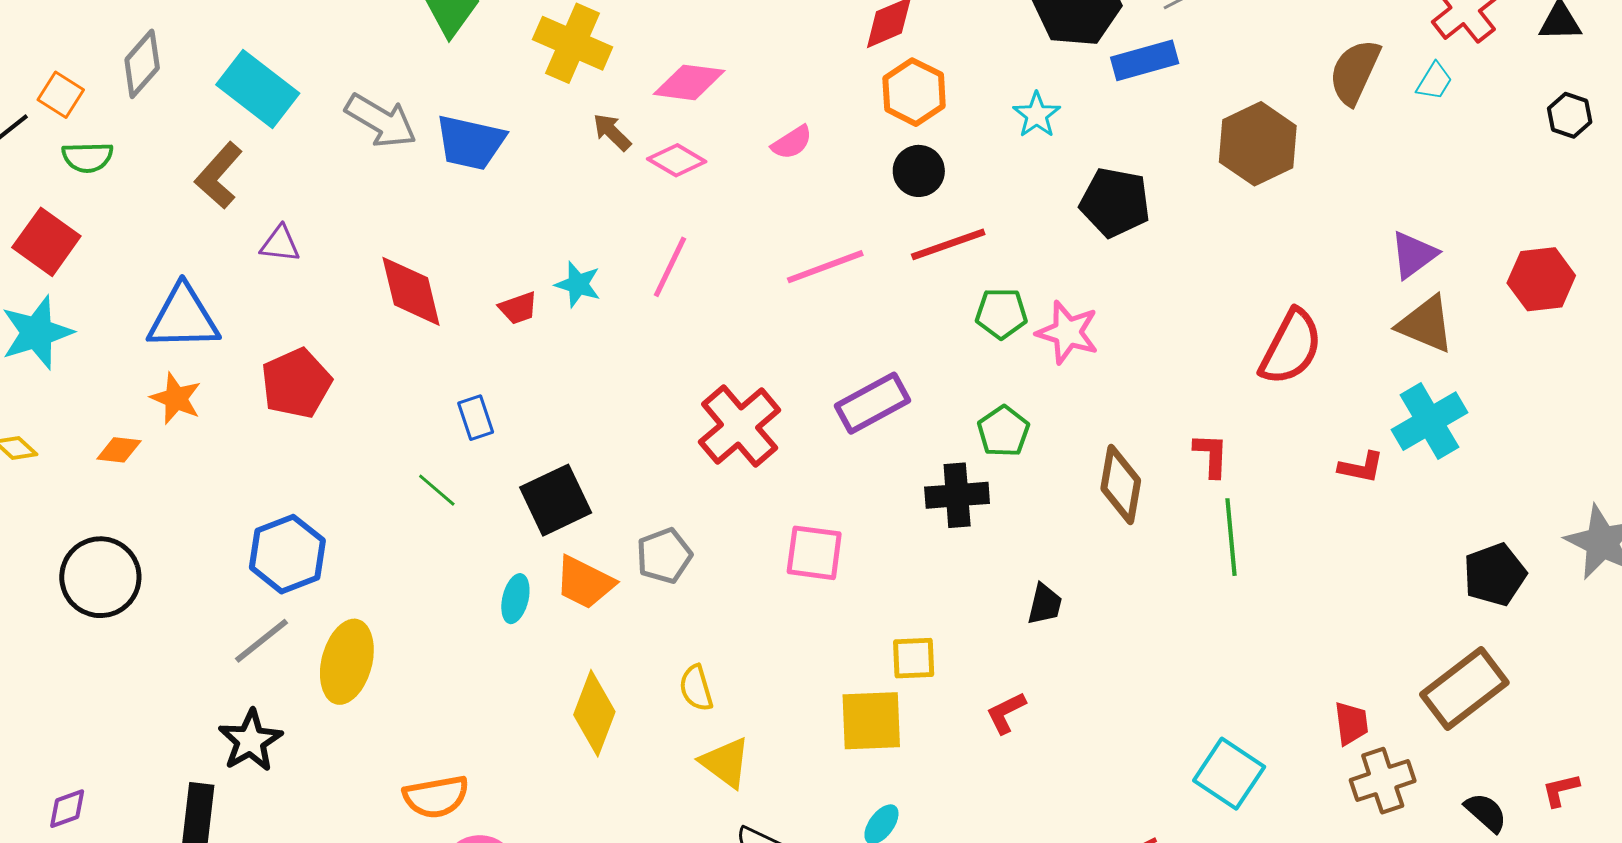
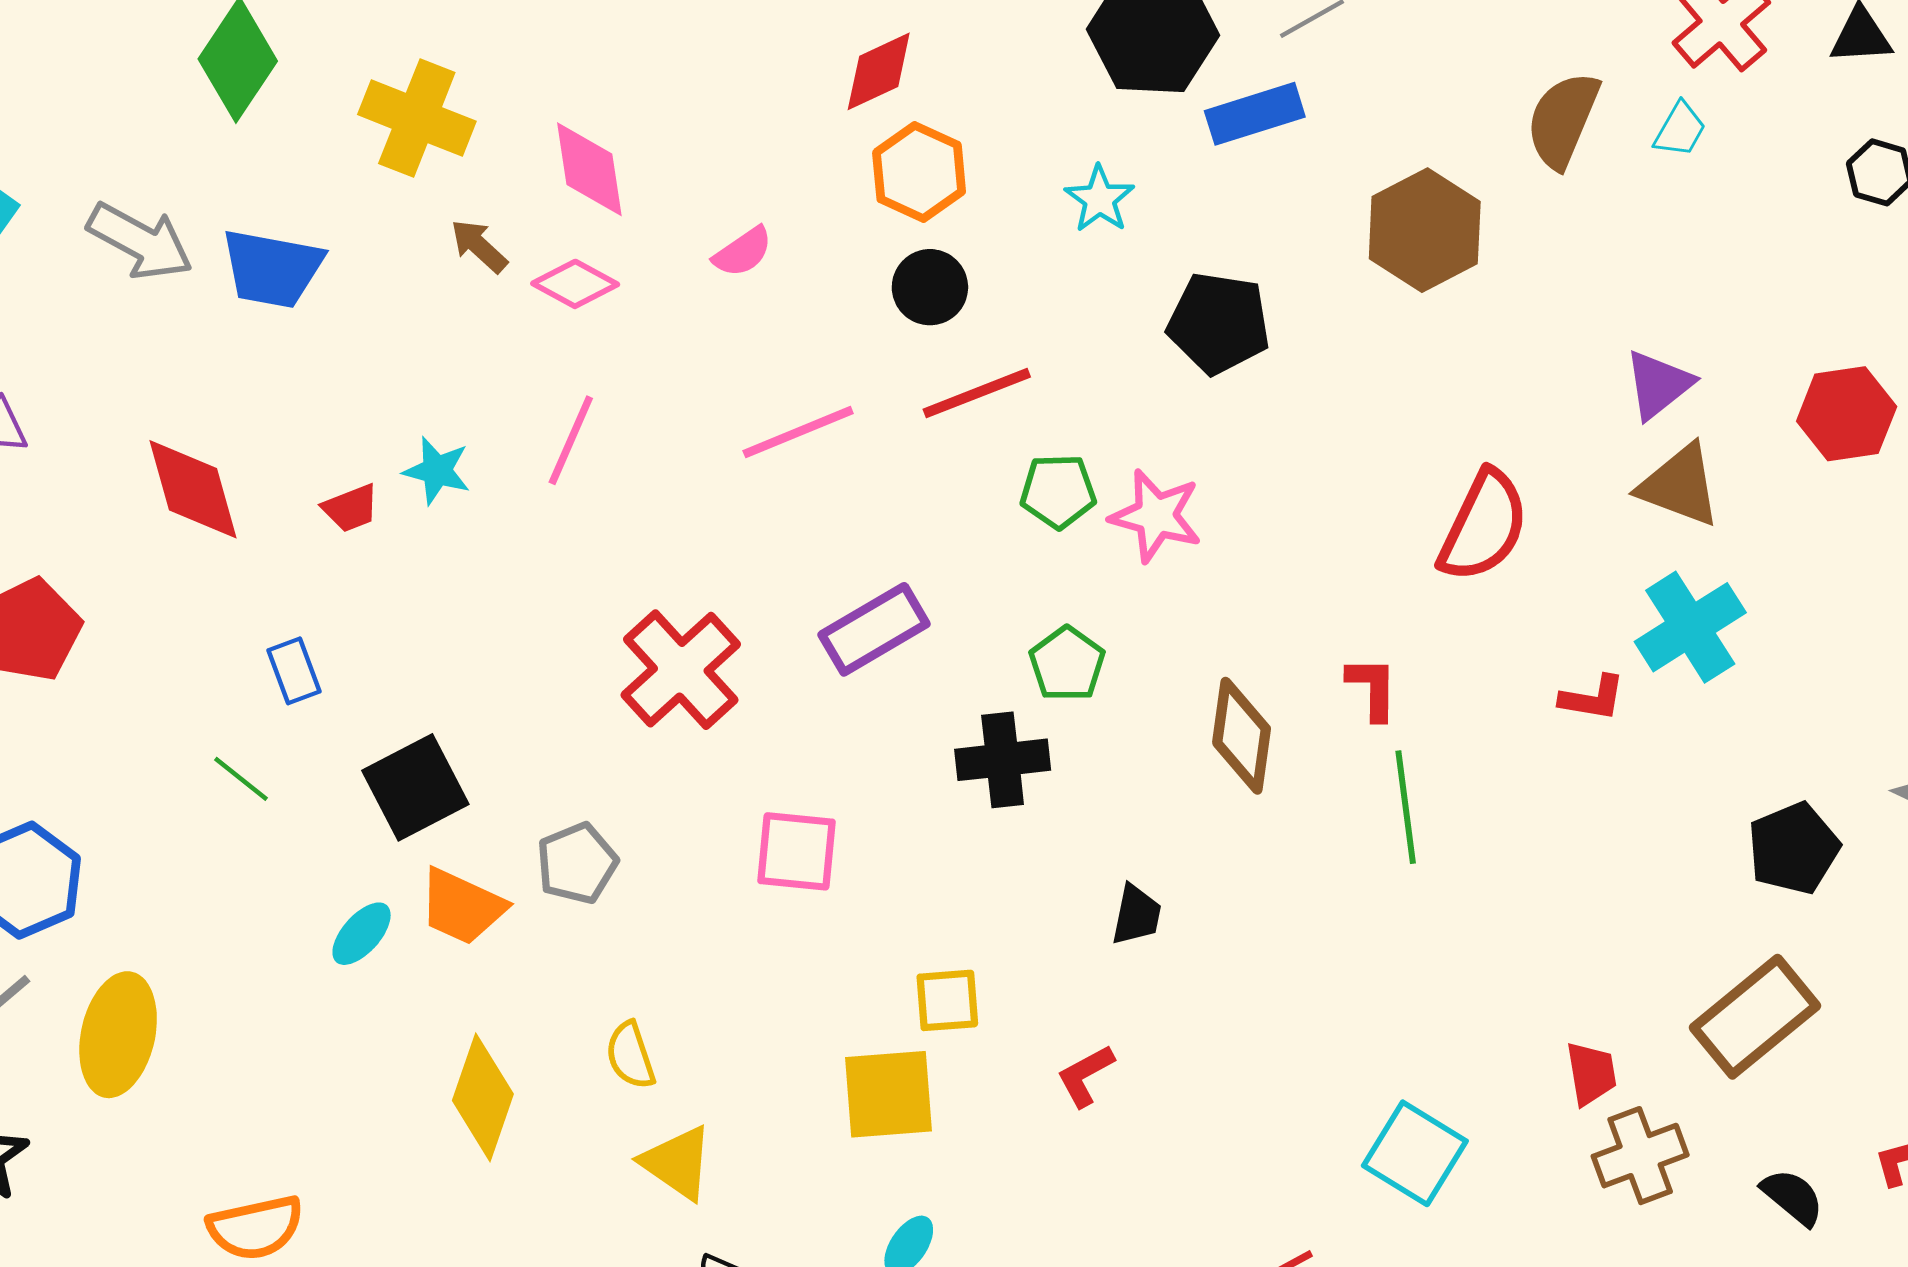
pink diamond: (689, 82) -> (589, 169), turned 76
cyan ellipse: (515, 599) -> (362, 934), turned 30

